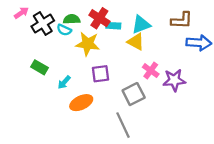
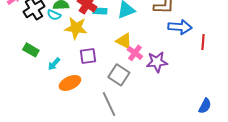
yellow triangle: (136, 42) -> (124, 41), moved
gray square: (134, 94) -> (119, 75), turned -30

